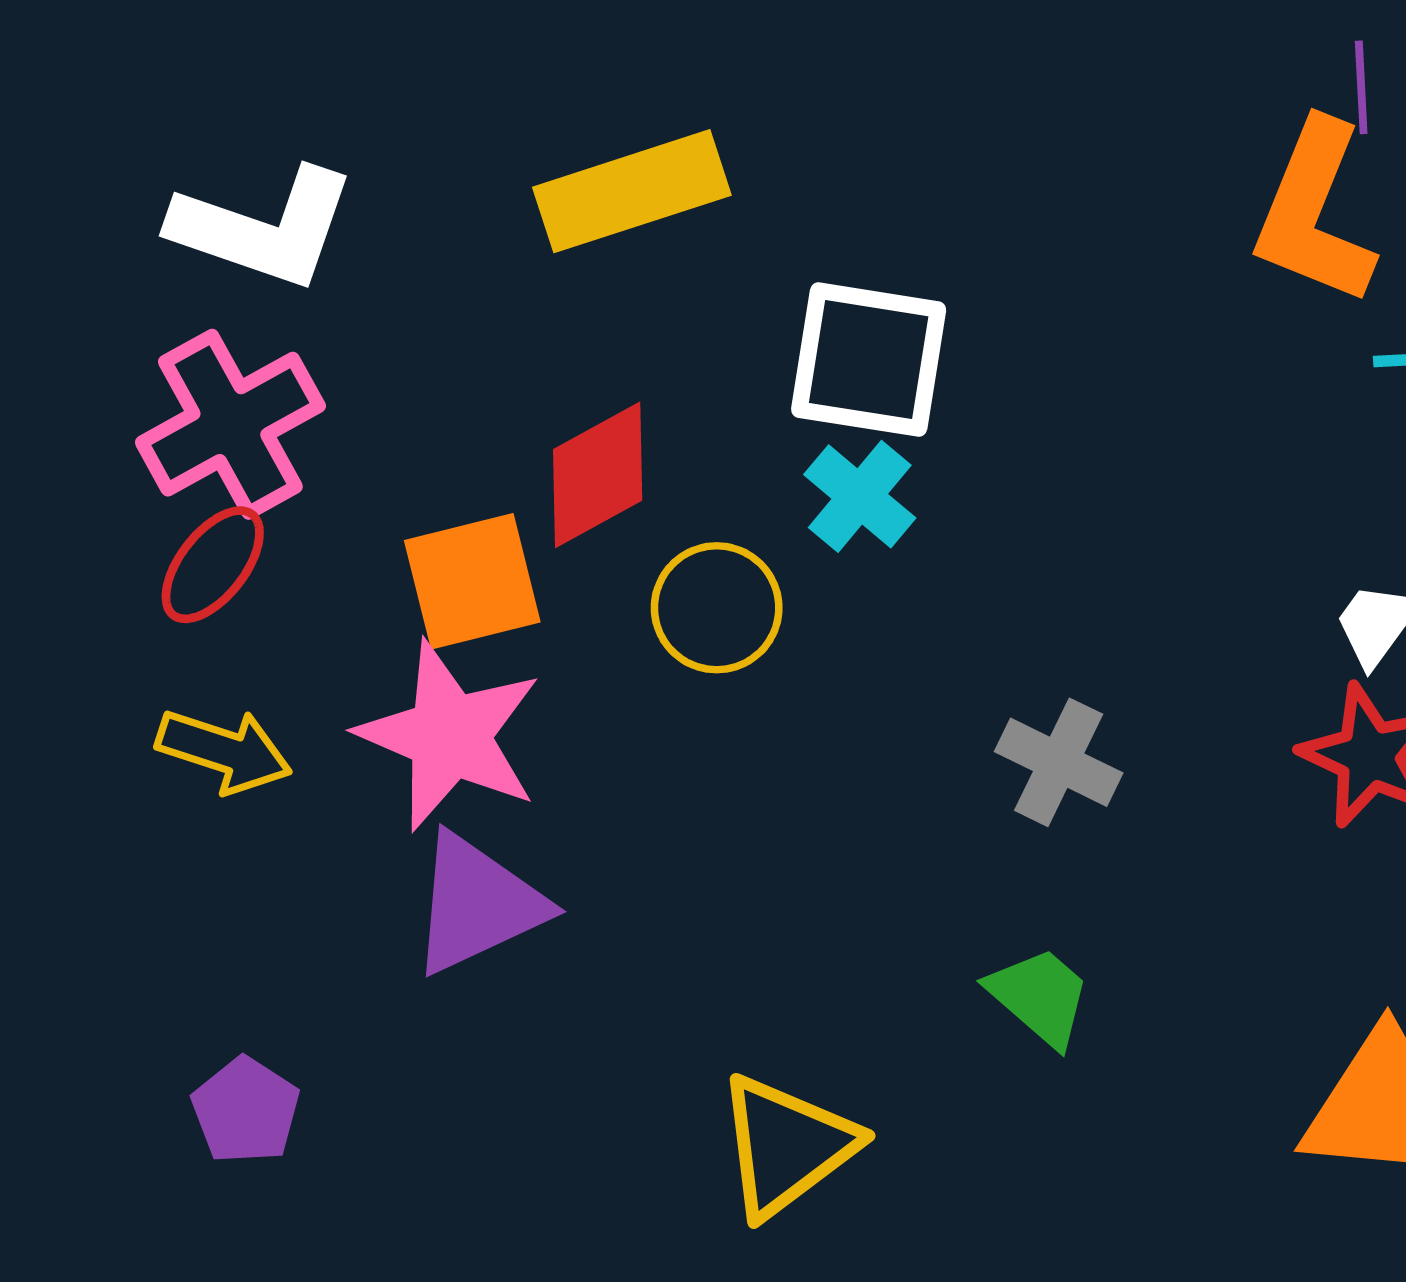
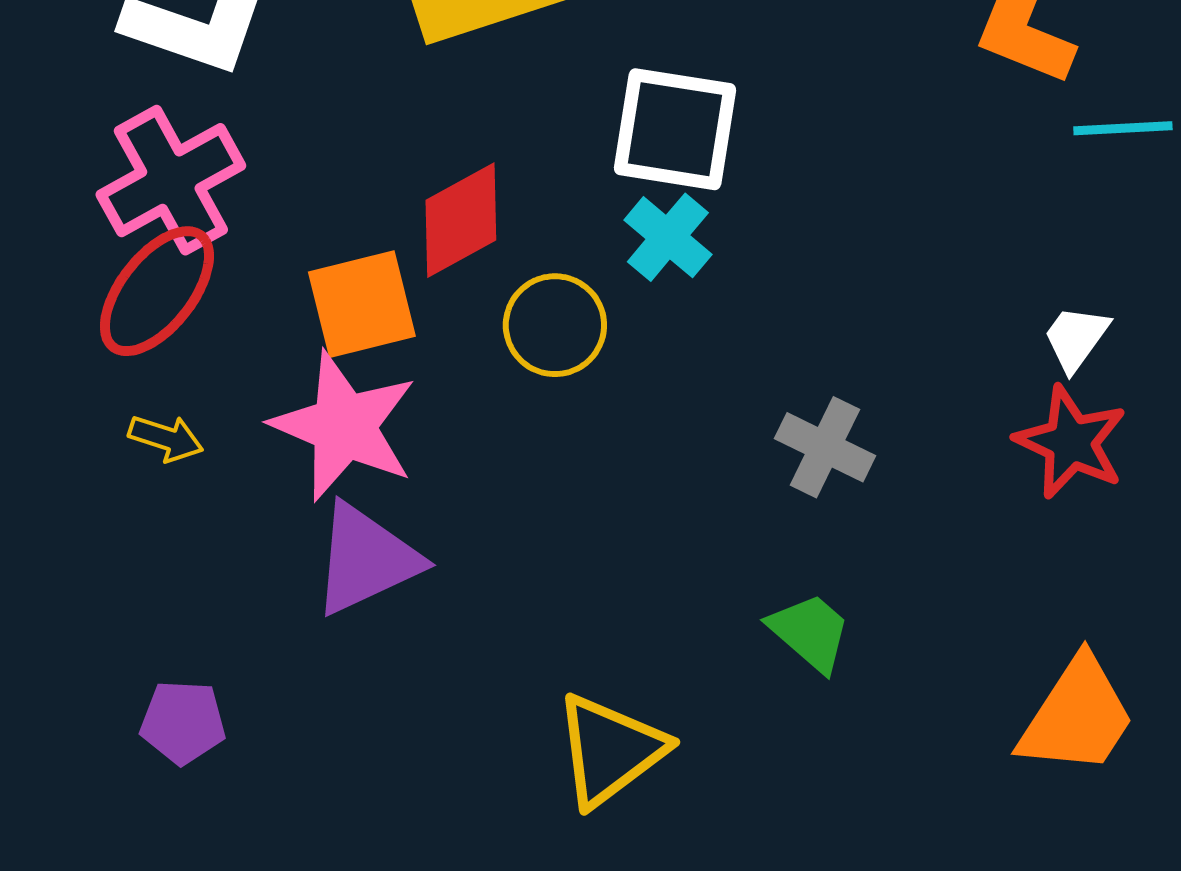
red ellipse: (213, 565) -> (157, 291), size x1.4
yellow arrow: (224, 751) -> (166, 438), size x0.7
purple pentagon: (246, 1110) -> (183, 722), turned -30

